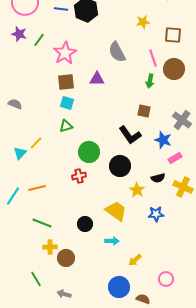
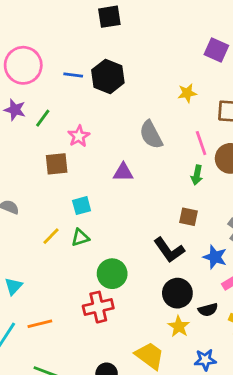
pink star: (65, 53) -> (79, 136), size x0.7
brown square: (66, 82) -> (57, 164), moved
cyan square: (67, 103) -> (82, 206), turned -32
yellow line: (36, 143) -> (51, 236), moved
cyan triangle: (20, 153) -> (13, 286), moved
black circle: (120, 166) -> (177, 293), moved
red cross: (79, 176) -> (98, 307), size x1.5

